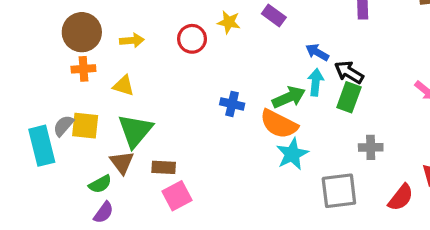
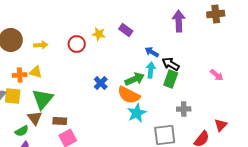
orange cross: (83, 69) -> (20, 75), moved
blue cross: (232, 104) -> (101, 83), turned 32

